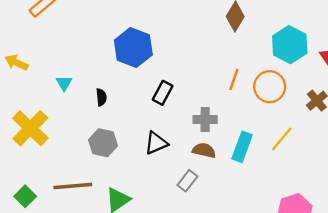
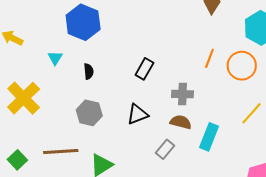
blue hexagon: (133, 48) -> (83, 22), moved
cyan rectangle: (242, 147) -> (209, 137), moved

